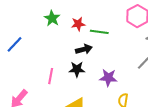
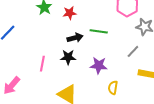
green line: (99, 32) -> (99, 31), moved

